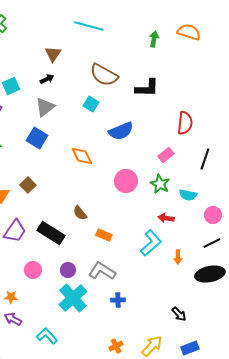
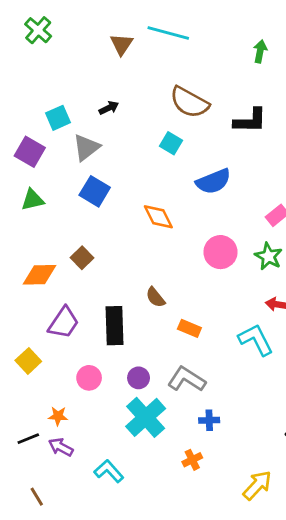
brown triangle: (53, 54) -> (122, 44), moved
gray triangle: (45, 107) -> (86, 147), moved
black rectangle: (51, 233) -> (114, 326), turned 56
cyan L-shape: (151, 243) -> (256, 340), turned -76
orange cross: (116, 346) -> (192, 460), moved

